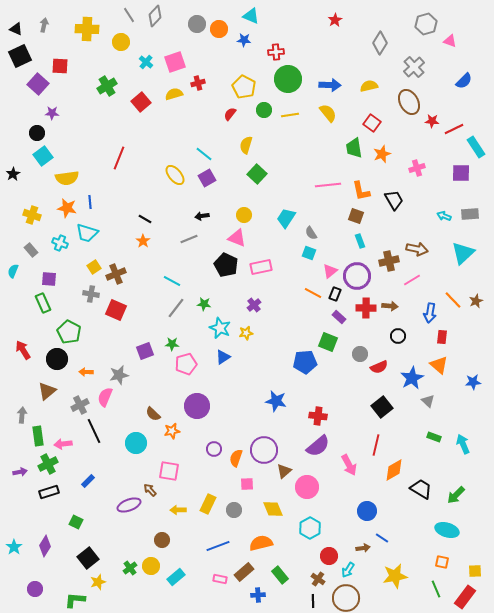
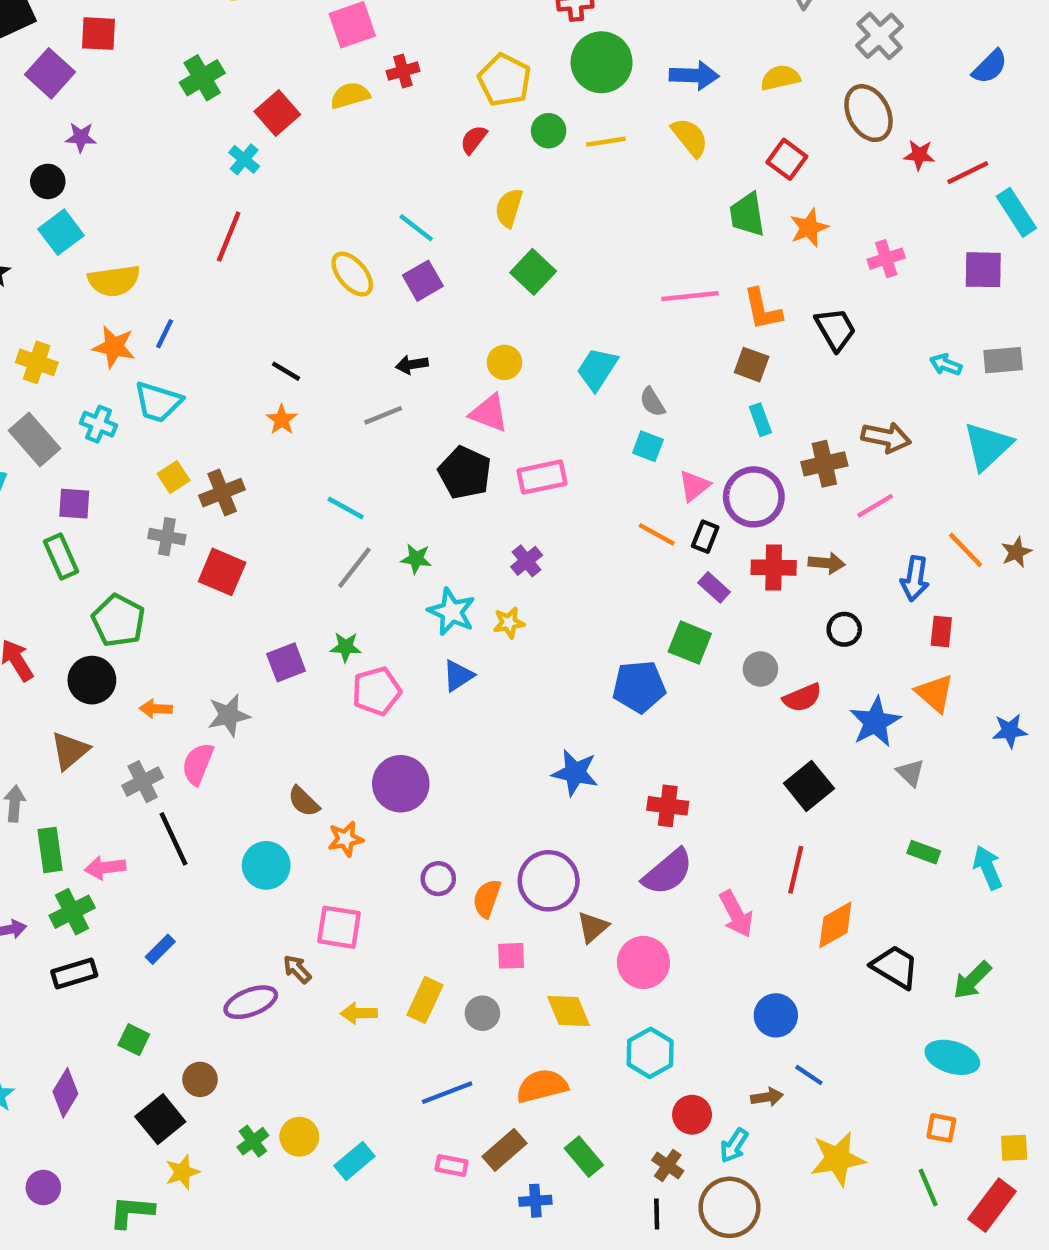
cyan cross: (146, 62) -> (244, 159), moved
blue line: (90, 202) -> (165, 334), turned 32
gray rectangle: (31, 250) -> (35, 440), size x1.6
brown circle: (162, 540) -> (200, 1079), moved

